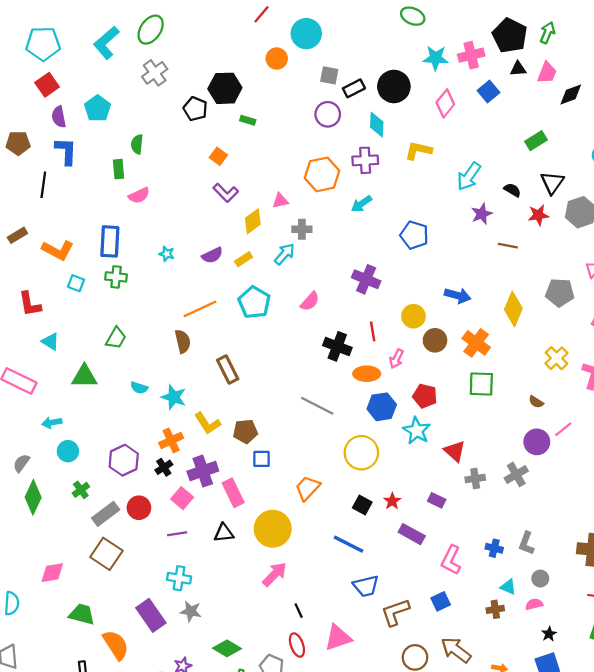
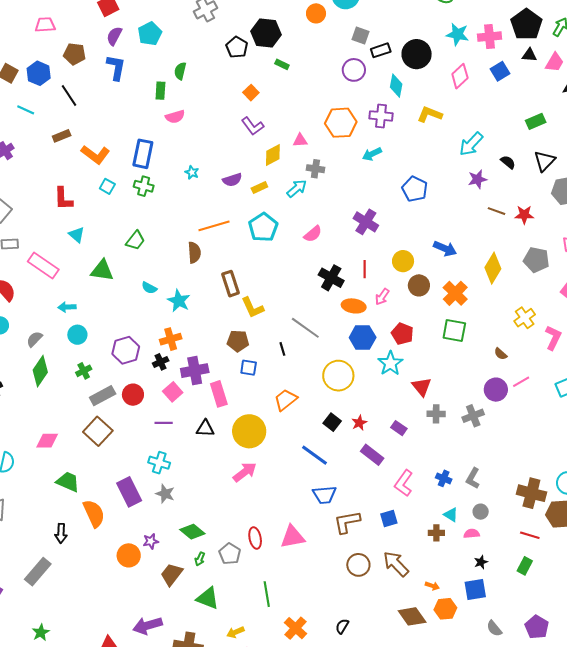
purple semicircle: (59, 117) -> (114, 36), turned 30
black line: (43, 185) -> (69, 95), moved, turned -50
red star: (538, 215) -> (524, 215), moved
yellow L-shape: (207, 423) -> (253, 308), moved
black line: (299, 611) -> (282, 349), moved

